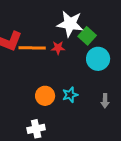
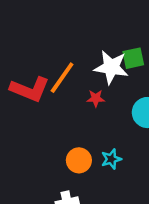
green square: (87, 36) -> (133, 58), moved, turned 36
orange line: (32, 48) -> (62, 78), moved, turned -56

